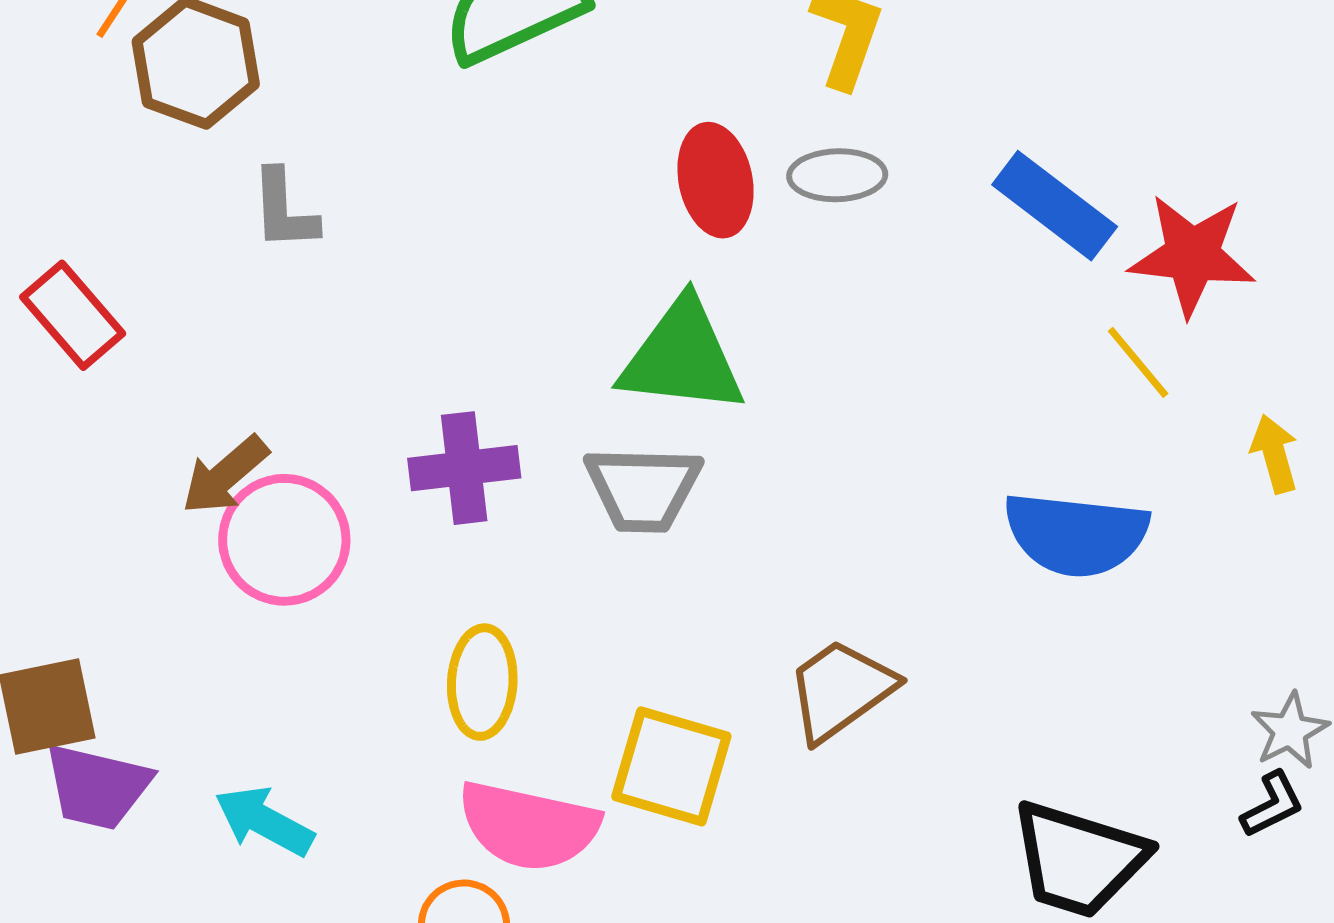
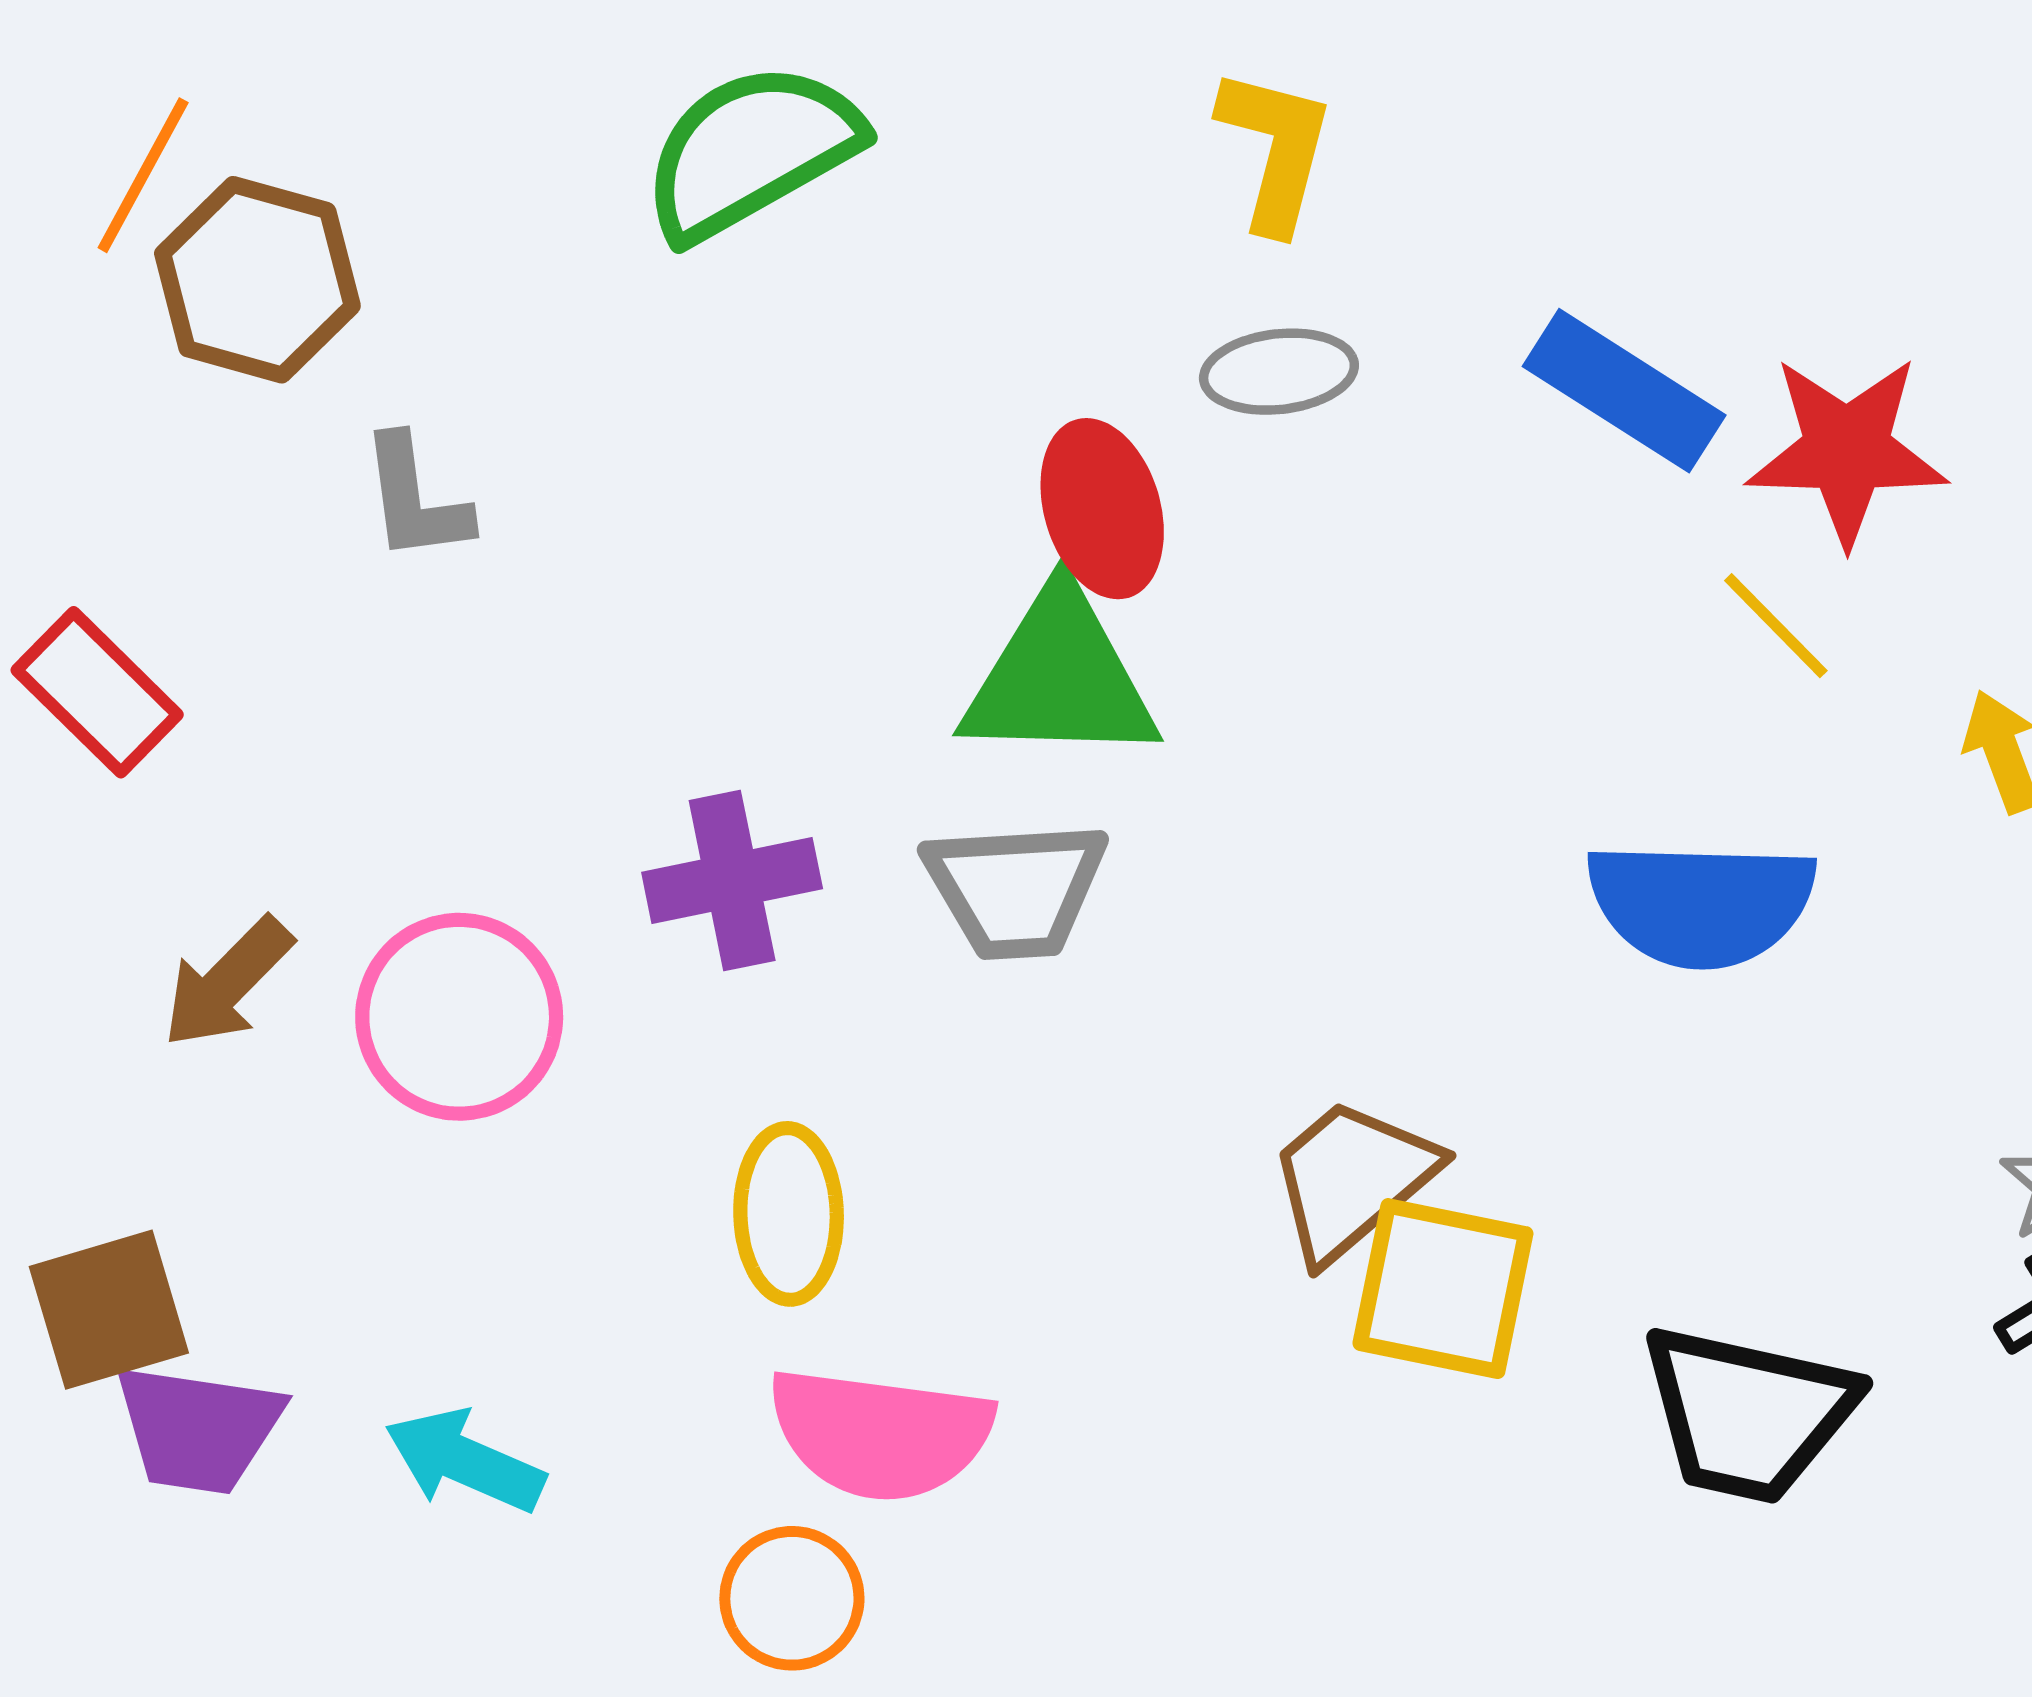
red ellipse: (716, 180) -> (1102, 509), moved
brown arrow: (225, 475) -> (227, 983), moved
yellow square: (671, 766) -> (1443, 1289), moved

